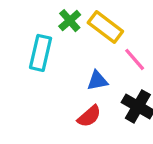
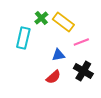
pink line: (135, 59) -> (81, 42), turned -70

